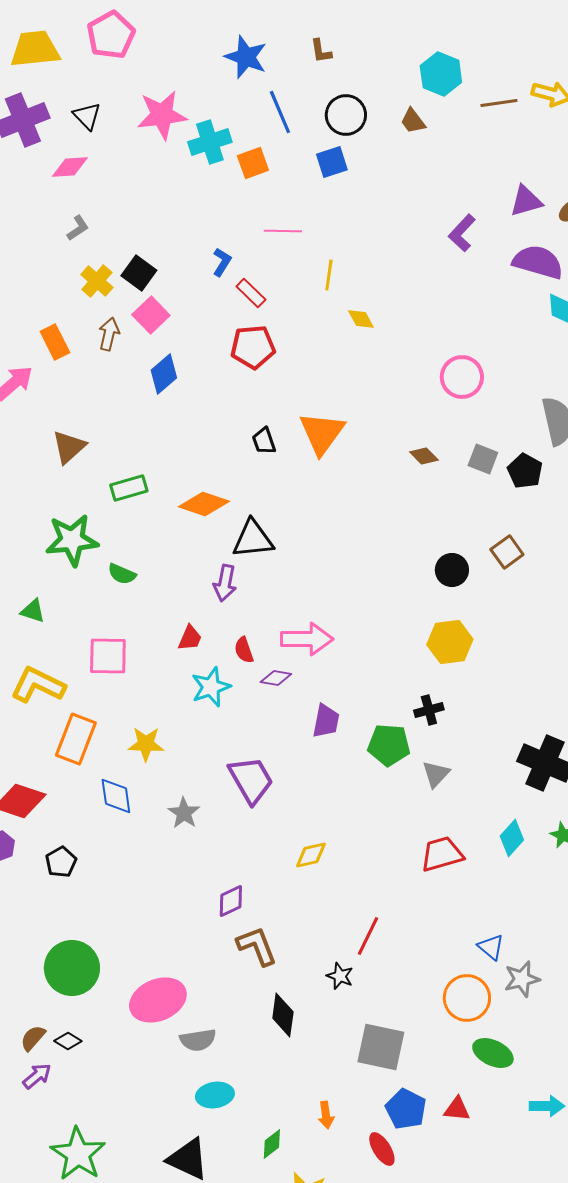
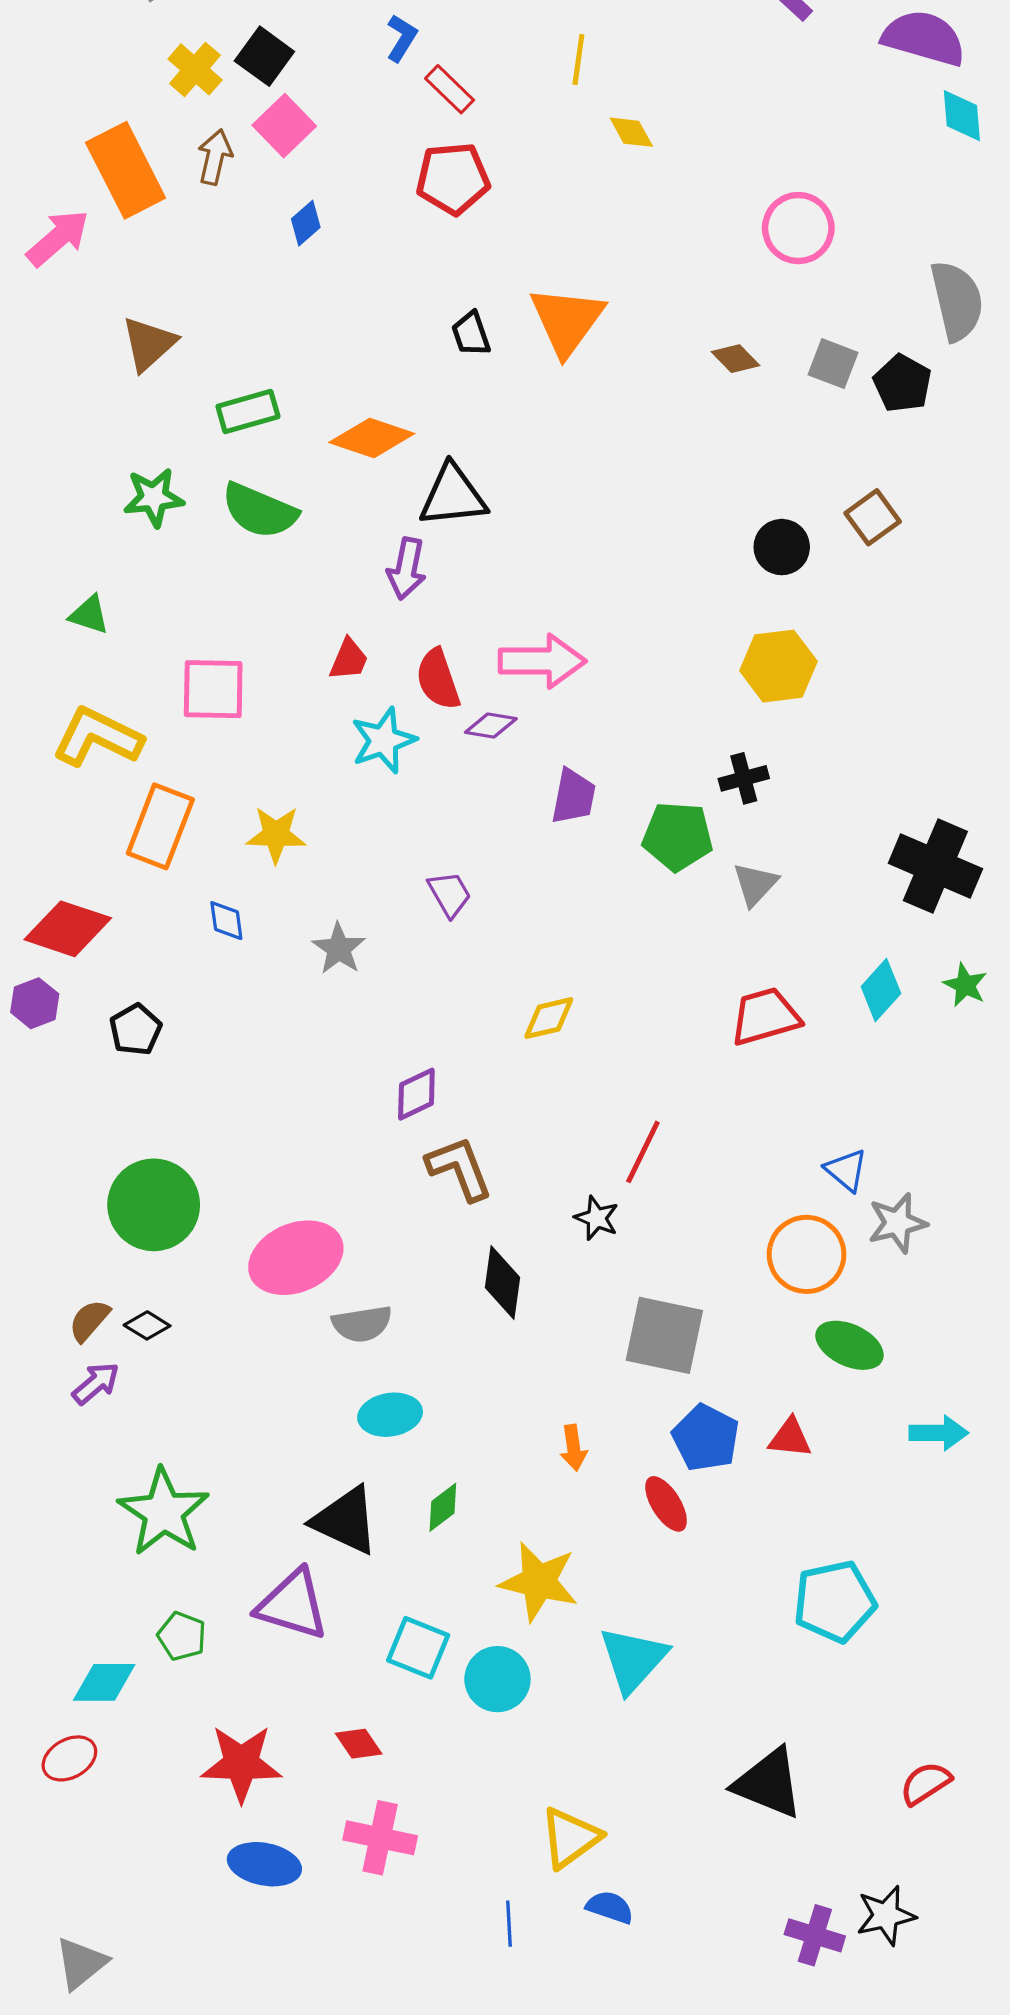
orange rectangle: (55, 342) -> (126, 170), size x1.6
blue diamond: (164, 374) -> (306, 223), size x0.7
green star: (72, 540) -> (154, 497), size x0.7
green semicircle: (122, 574) -> (259, 511), moved, size x1.6
red semicircle: (244, 650) -> (438, 679), size x1.4
purple trapezoid: (251, 780) -> (450, 894), size x0.6
blue diamond: (116, 796) -> (226, 921), size x0.7
green diamond: (272, 1144) -> (443, 1507), moved

